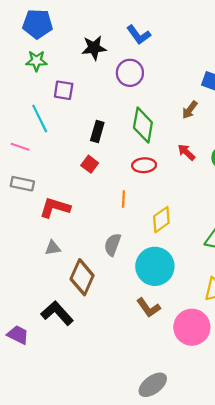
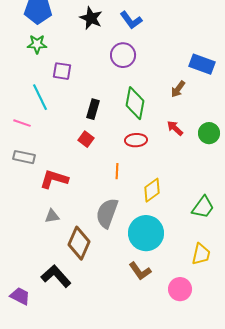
black star: (94, 48) -> (91, 18), moved, turned 30
gray semicircle: (113, 245) -> (107, 213), size x1.4
pink circle: (192, 327) -> (180, 289), size x0.7

